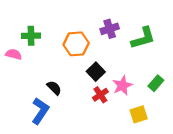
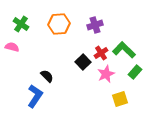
green cross: (31, 36) -> (21, 24), moved, turned 35
green L-shape: (143, 38) -> (124, 50), moved, turned -120
orange hexagon: (76, 44) -> (59, 24), moved
red cross: (100, 95) -> (101, 53), moved

